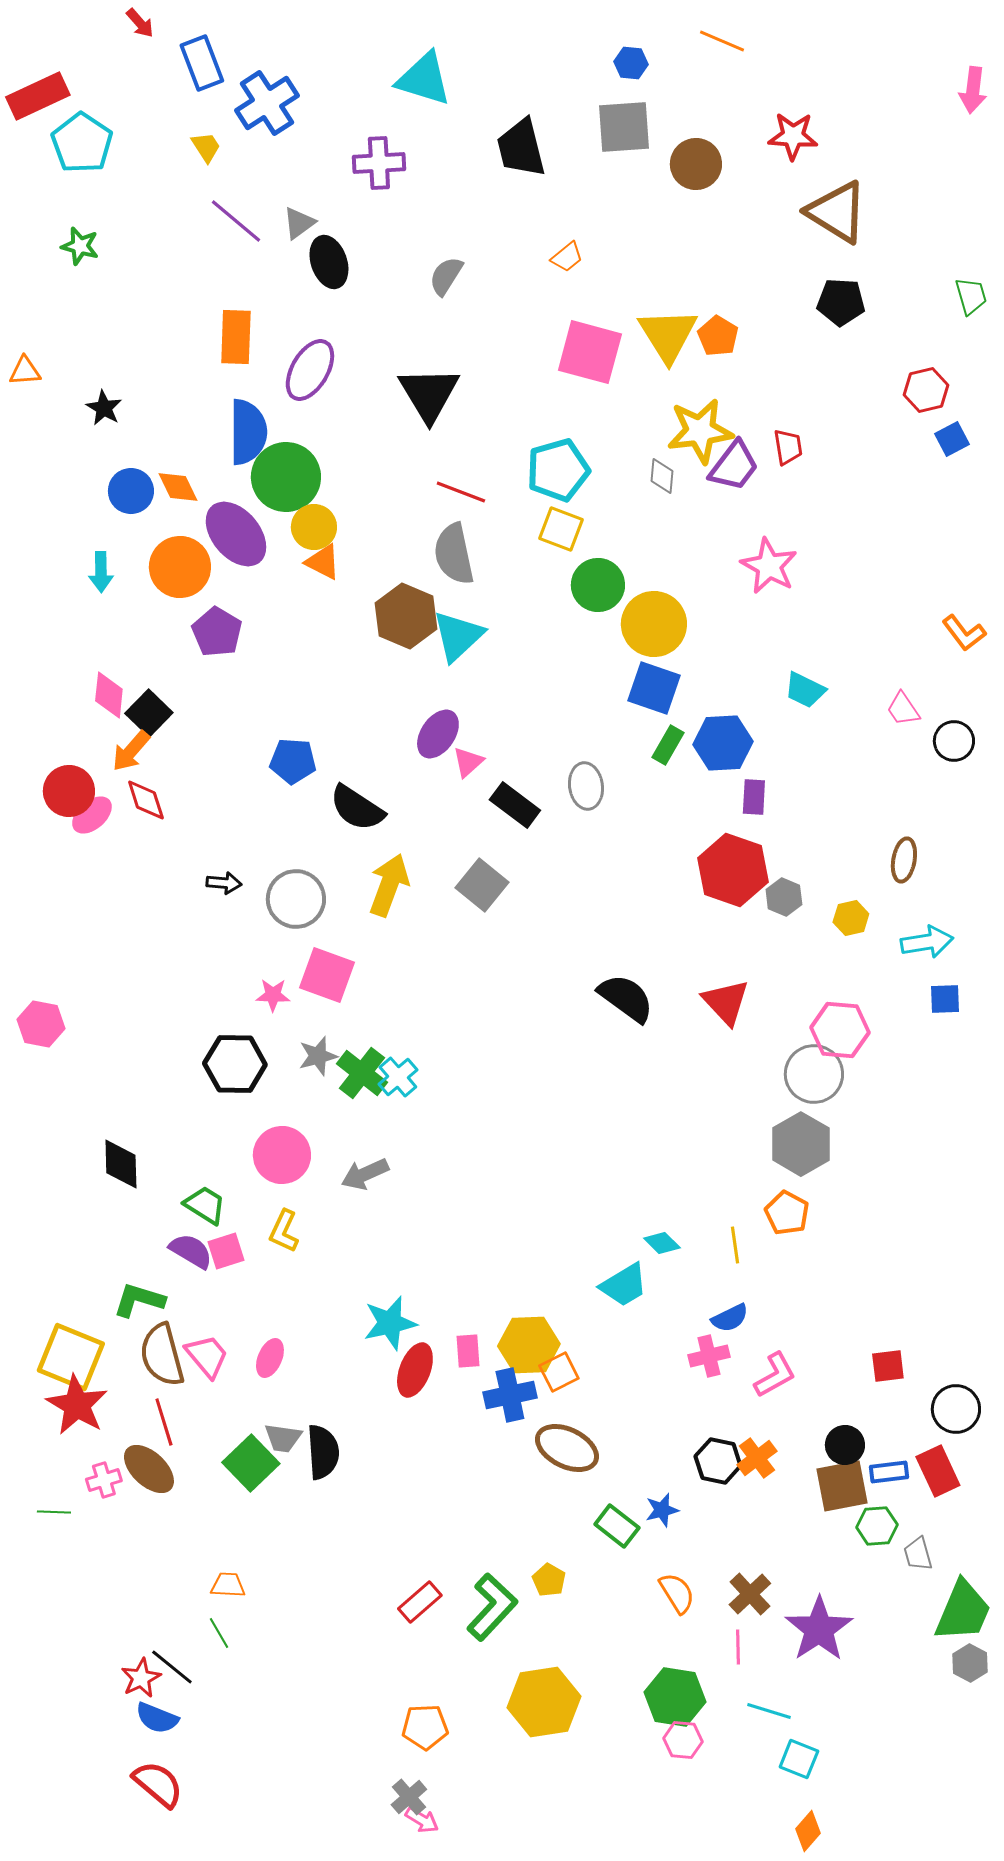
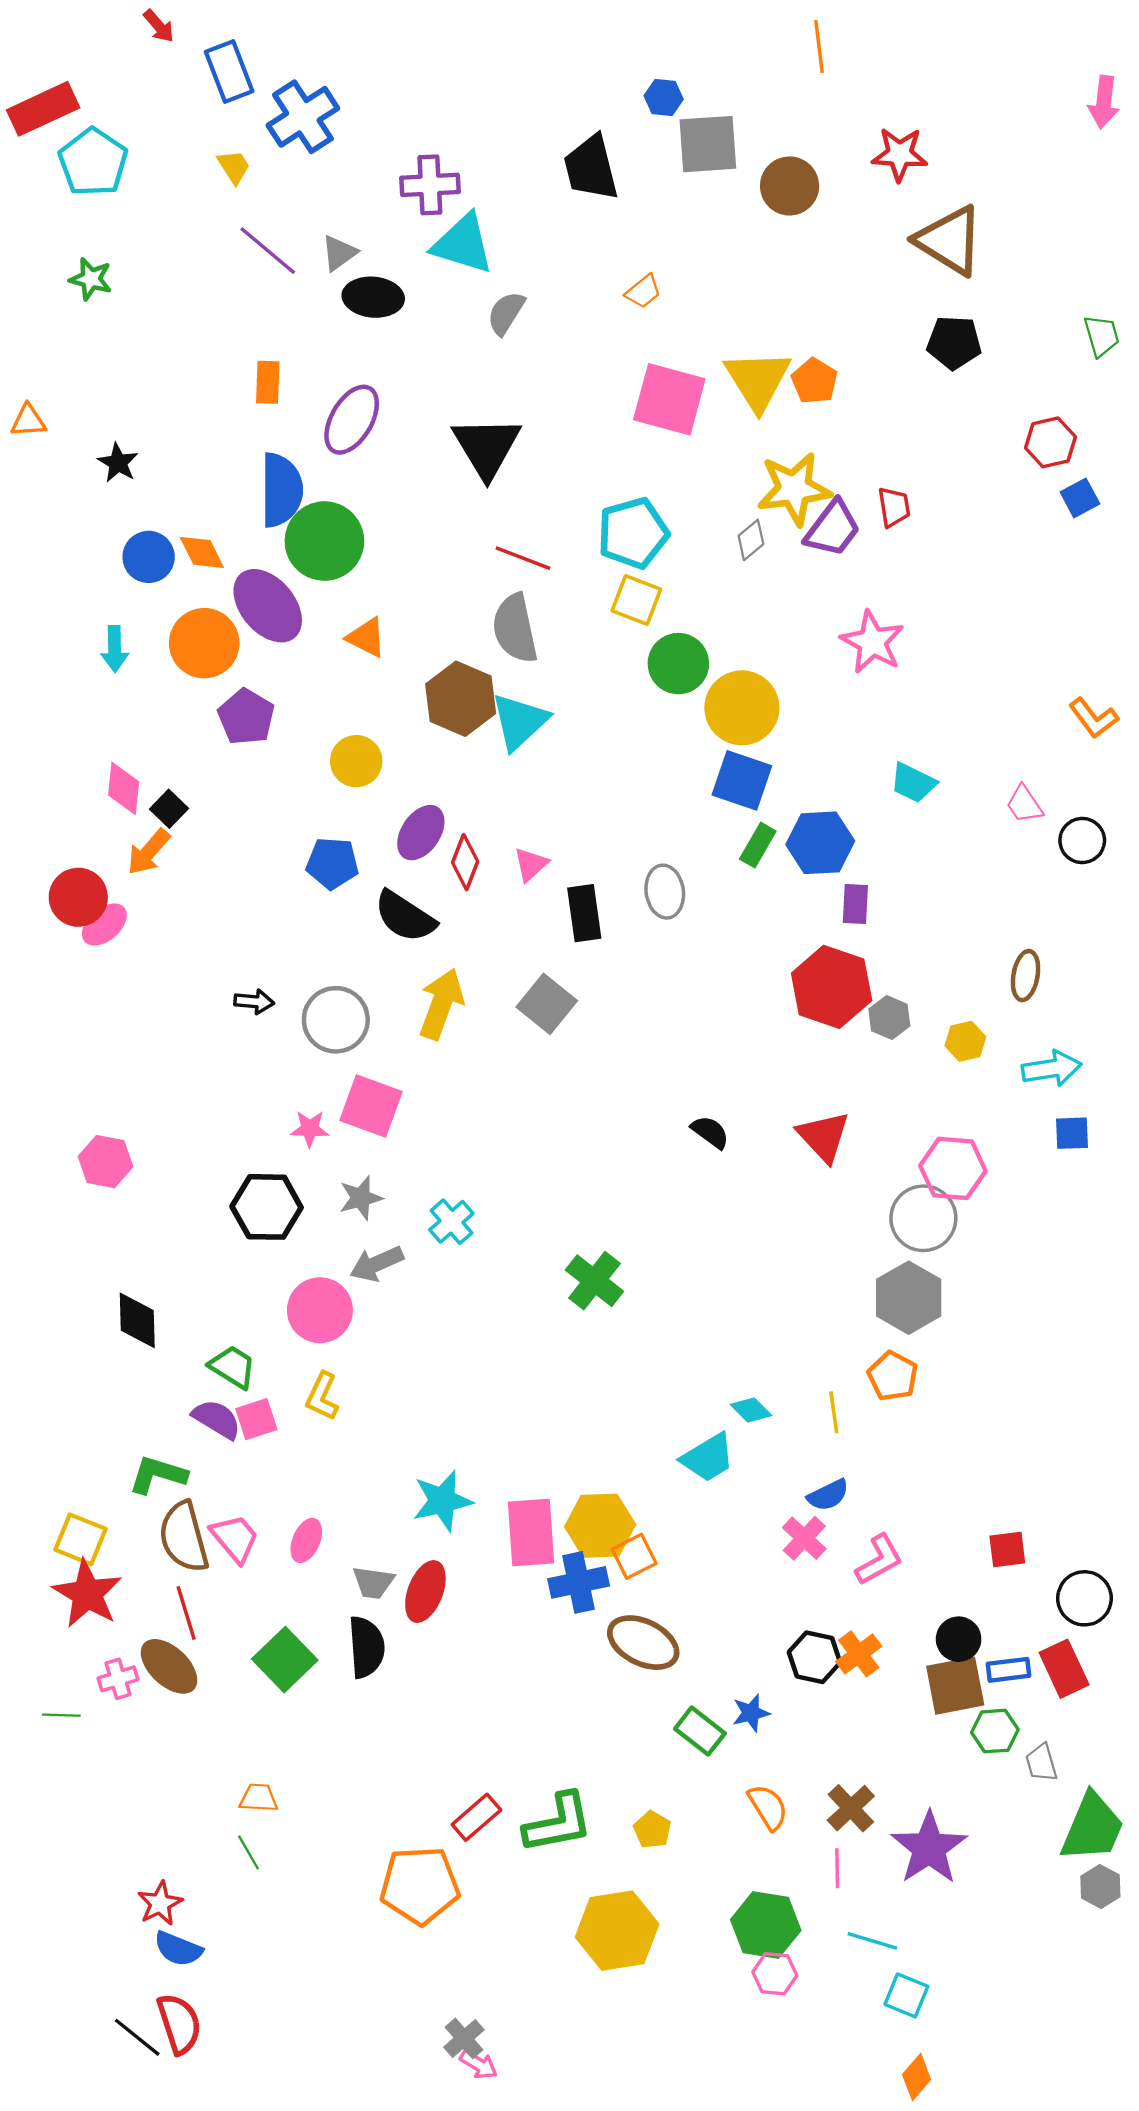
orange line: (722, 41) -> (819, 46), turned 60
blue hexagon: (631, 63) -> (664, 97), moved
cyan triangle: (424, 79) -> (463, 244), moved
black ellipse: (329, 262) -> (373, 297), turned -66
orange rectangle: (236, 337) -> (268, 382), size x0.7
gray diamond: (662, 476) -> (751, 540), turned 45
yellow circle: (314, 527) -> (356, 761), moved
black square: (149, 713) -> (169, 809), size x0.7
purple ellipse: (438, 734) -> (421, 833), moved
red diamond: (146, 800) -> (465, 862), moved, turned 39
black rectangle: (515, 805) -> (584, 913), turned 45
black semicircle: (626, 998) -> (710, 1132), size x0.6
pink hexagon: (41, 1024) -> (105, 1162), moved
green cross: (362, 1073) -> (594, 1281), moved
gray arrow: (365, 1174) -> (377, 1264), moved
pink rectangle: (468, 1351) -> (531, 1533), size x1.8
pink cross: (709, 1356) -> (804, 1538), turned -33
yellow square: (71, 1357) -> (81, 1539), size x0.7
red ellipse: (415, 1370) -> (425, 1592), moved
gray trapezoid: (283, 1438) -> (373, 1582), moved
yellow pentagon: (549, 1580) -> (652, 1830), moved
green L-shape: (492, 1607) -> (558, 1823), turned 36
black line: (172, 1667) -> (137, 2037), moved
orange pentagon: (425, 1727) -> (420, 1885), moved, size x1.5
red semicircle: (158, 1784) -> (179, 2024), turned 32

